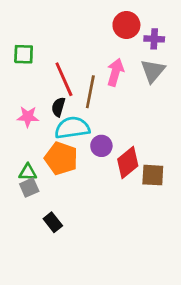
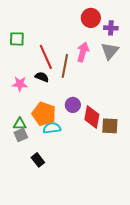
black semicircle: (58, 107) -> (42, 77), turned 96
cyan semicircle: (72, 128) -> (52, 128), moved, size x0.7
red diamond: (128, 163) -> (92, 117), turned -40

